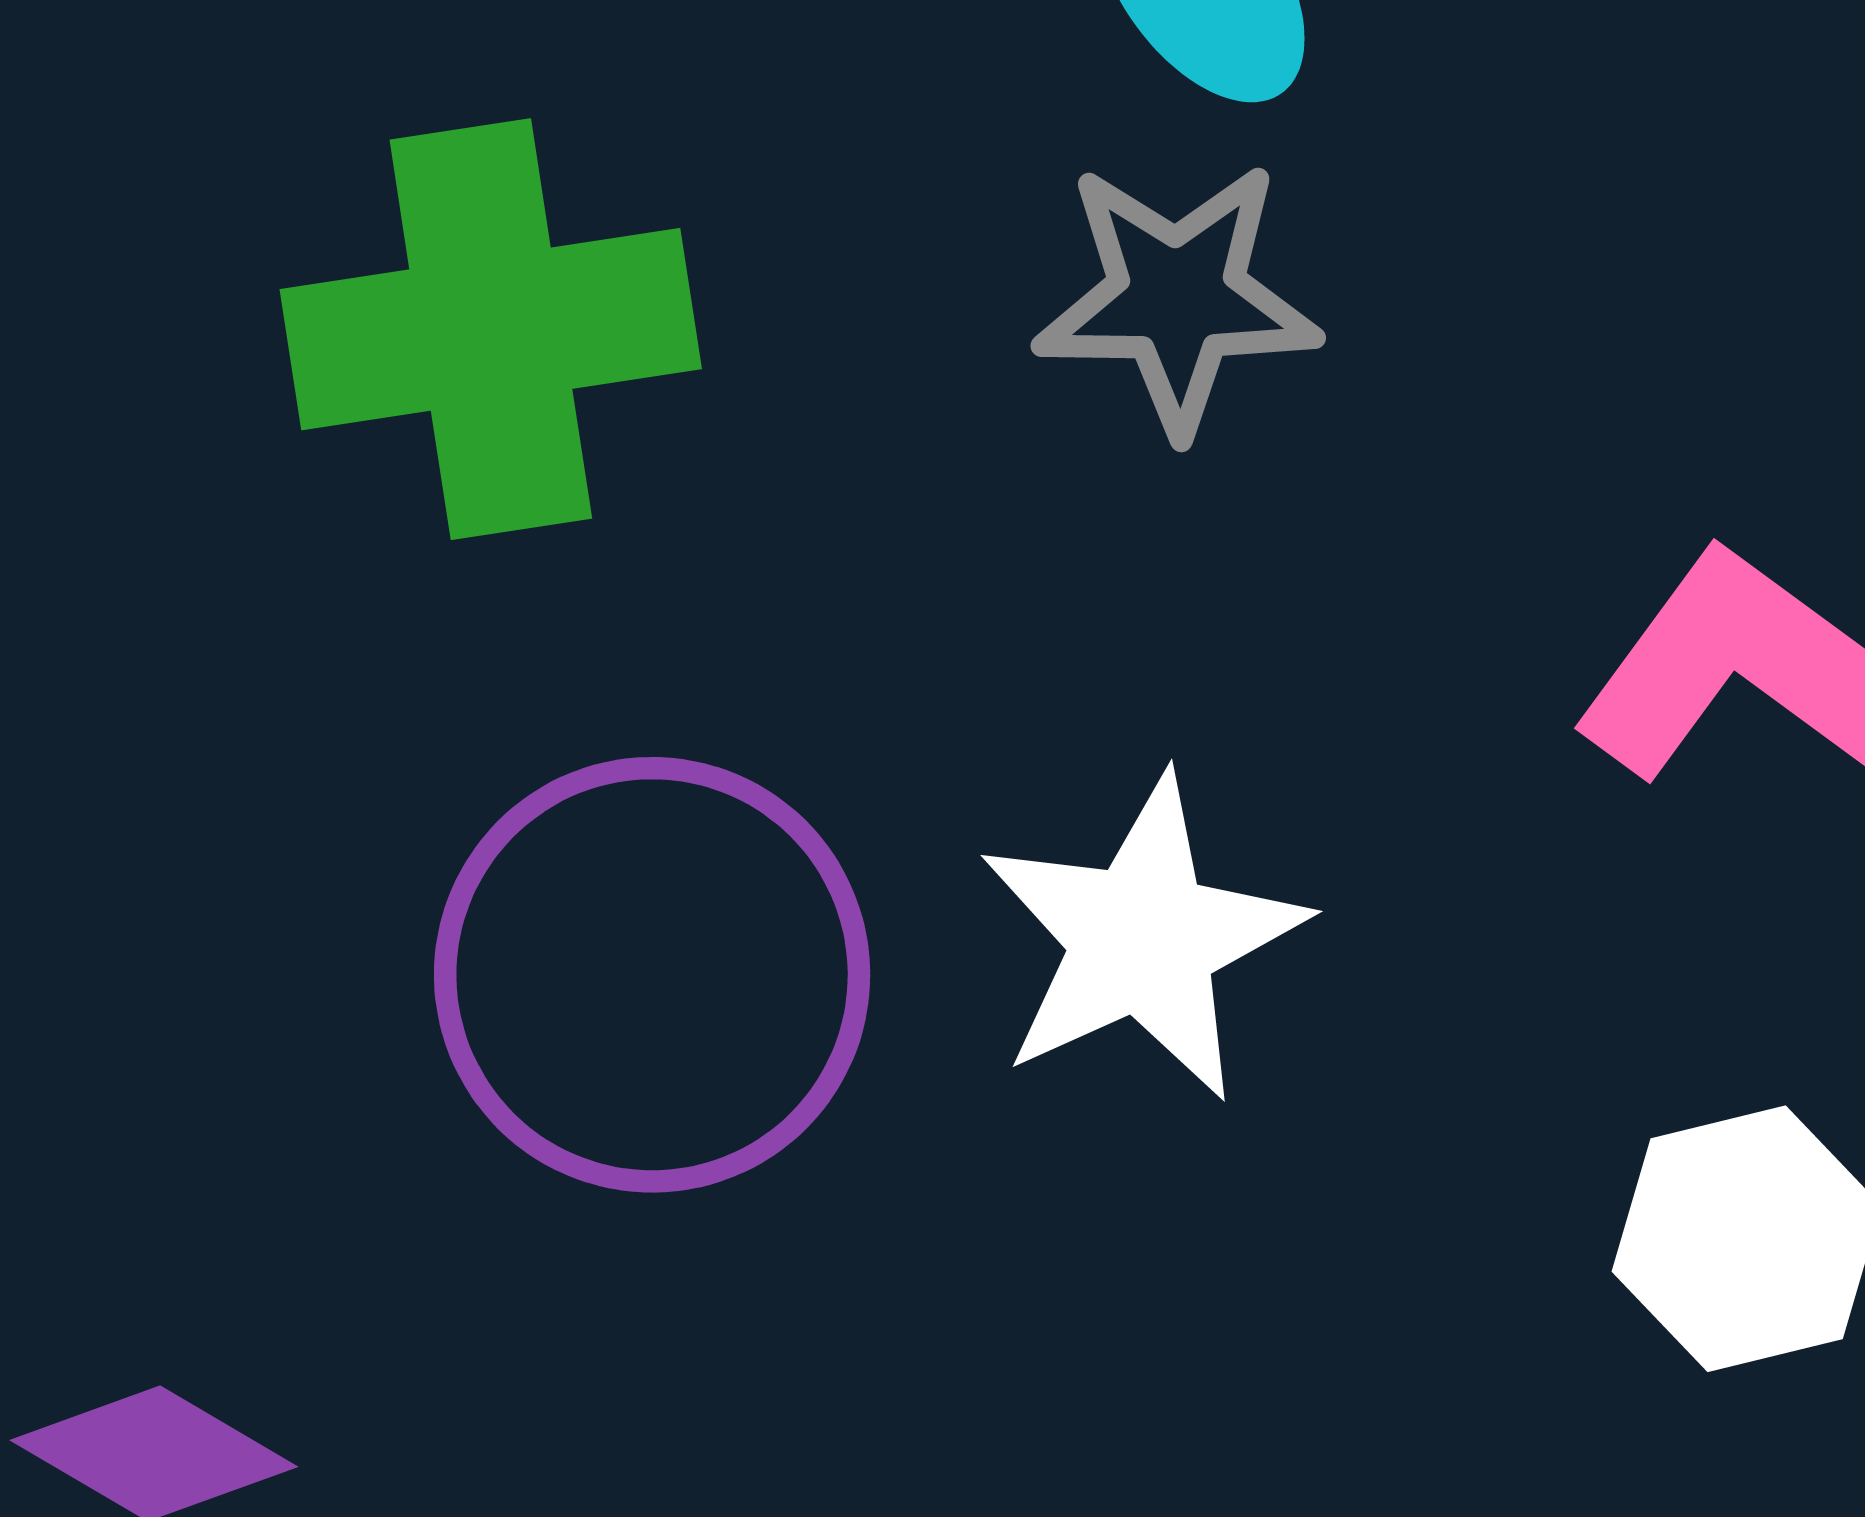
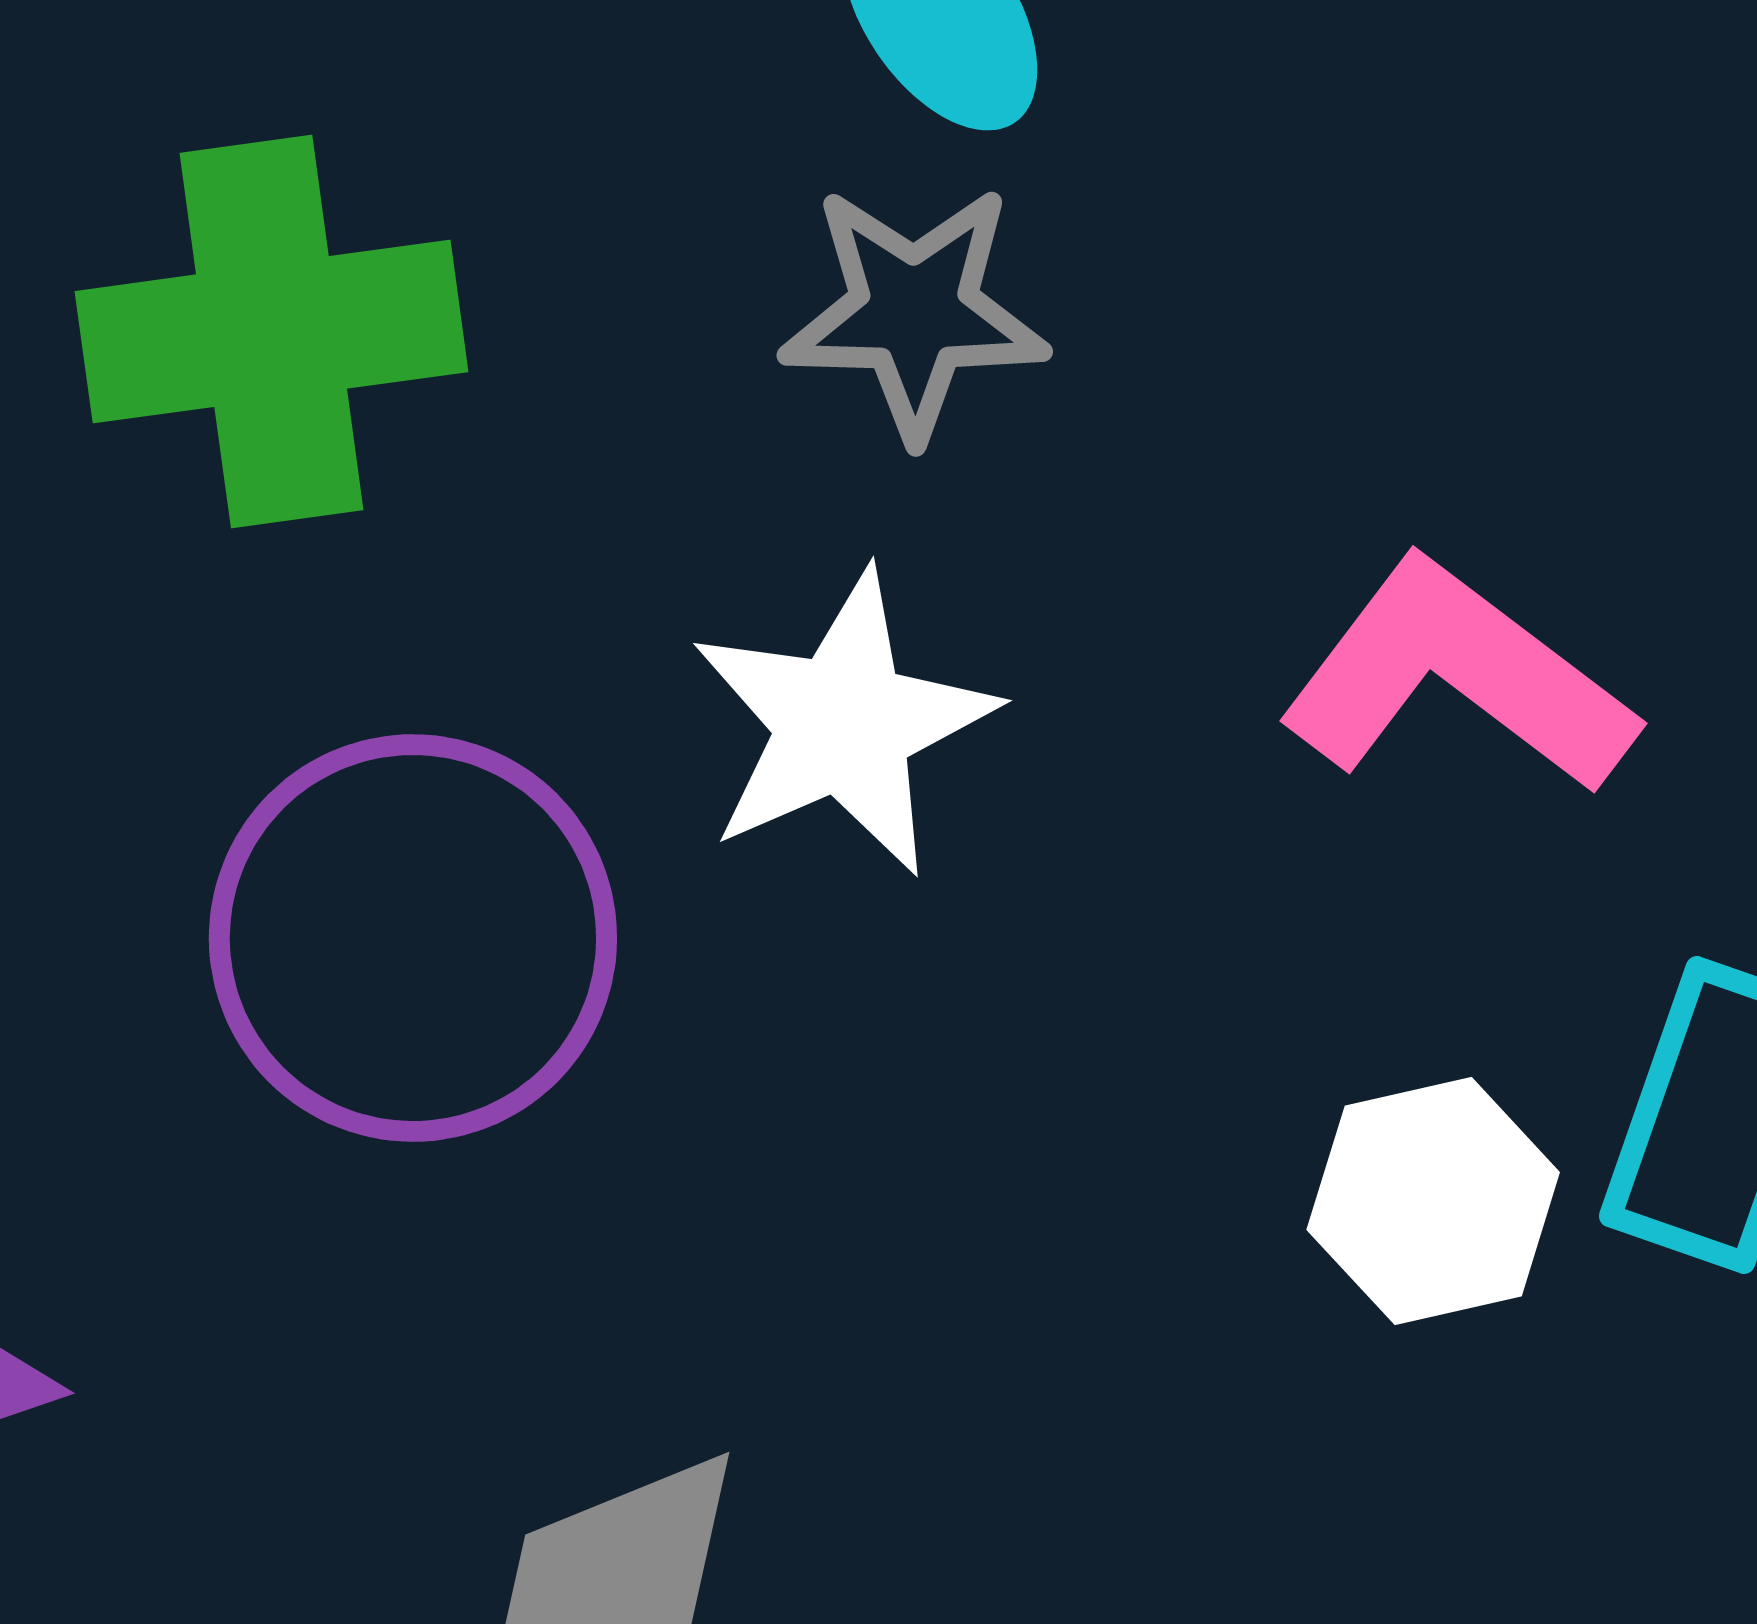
white star: (1142, 939) -> (843, 724), moved

